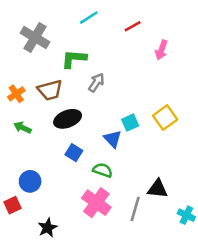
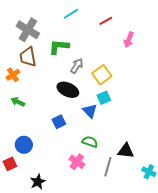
brown trapezoid: (50, 90) -> (28, 57), moved, turned 95
yellow square: (165, 118) -> (102, 75), moved
black ellipse: (68, 119) -> (68, 90), moved, turned 45
blue square: (74, 153) -> (59, 122), turned 32
green semicircle: (103, 170) -> (90, 142), moved
pink cross: (96, 203) -> (77, 162), size x0.7

